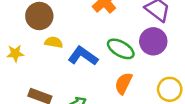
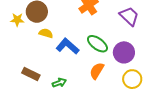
purple circle: (153, 41) -> (124, 52), moved
yellow star: (15, 53) -> (17, 20), moved

